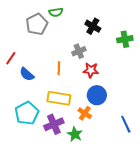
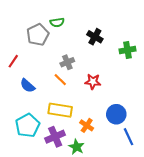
gray cross: (79, 51) -> (67, 62), moved
red line: (11, 58) -> (13, 61), moved
orange line: (59, 68) -> (60, 80), turned -48
blue circle: (97, 95) -> (116, 114), moved

